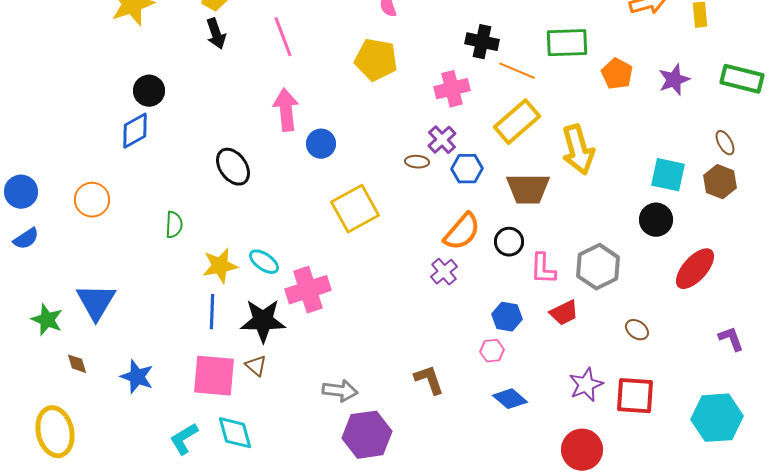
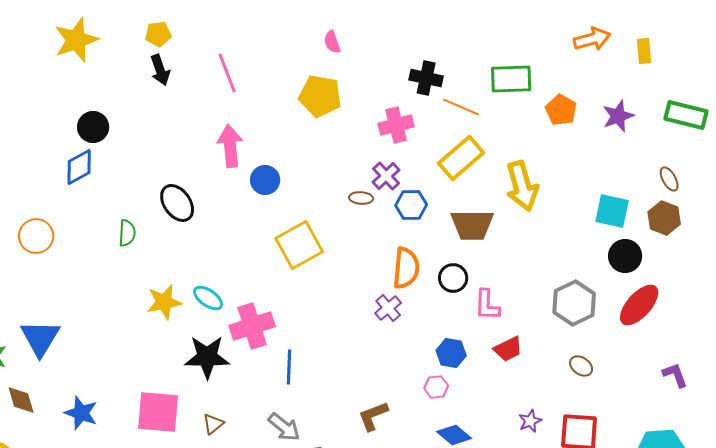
black circle: (656, 220) -> (625, 256), moved
green semicircle: (174, 225) -> (127, 233), moved
orange semicircle: (462, 232) -> (406, 268), turned -36
gray hexagon: (598, 267) -> (574, 303), moved
blue line: (212, 312) -> (289, 367), moved
brown diamond: (77, 364) -> (21, 400), size x1.4
brown triangle: (256, 366) -> (213, 424), moved, turned 40
brown L-shape: (429, 380) -> (373, 416), turned -92
purple star: (586, 385) -> (530, 421), size x0.7
gray arrow: (340, 391) -> (284, 427), turned 32

